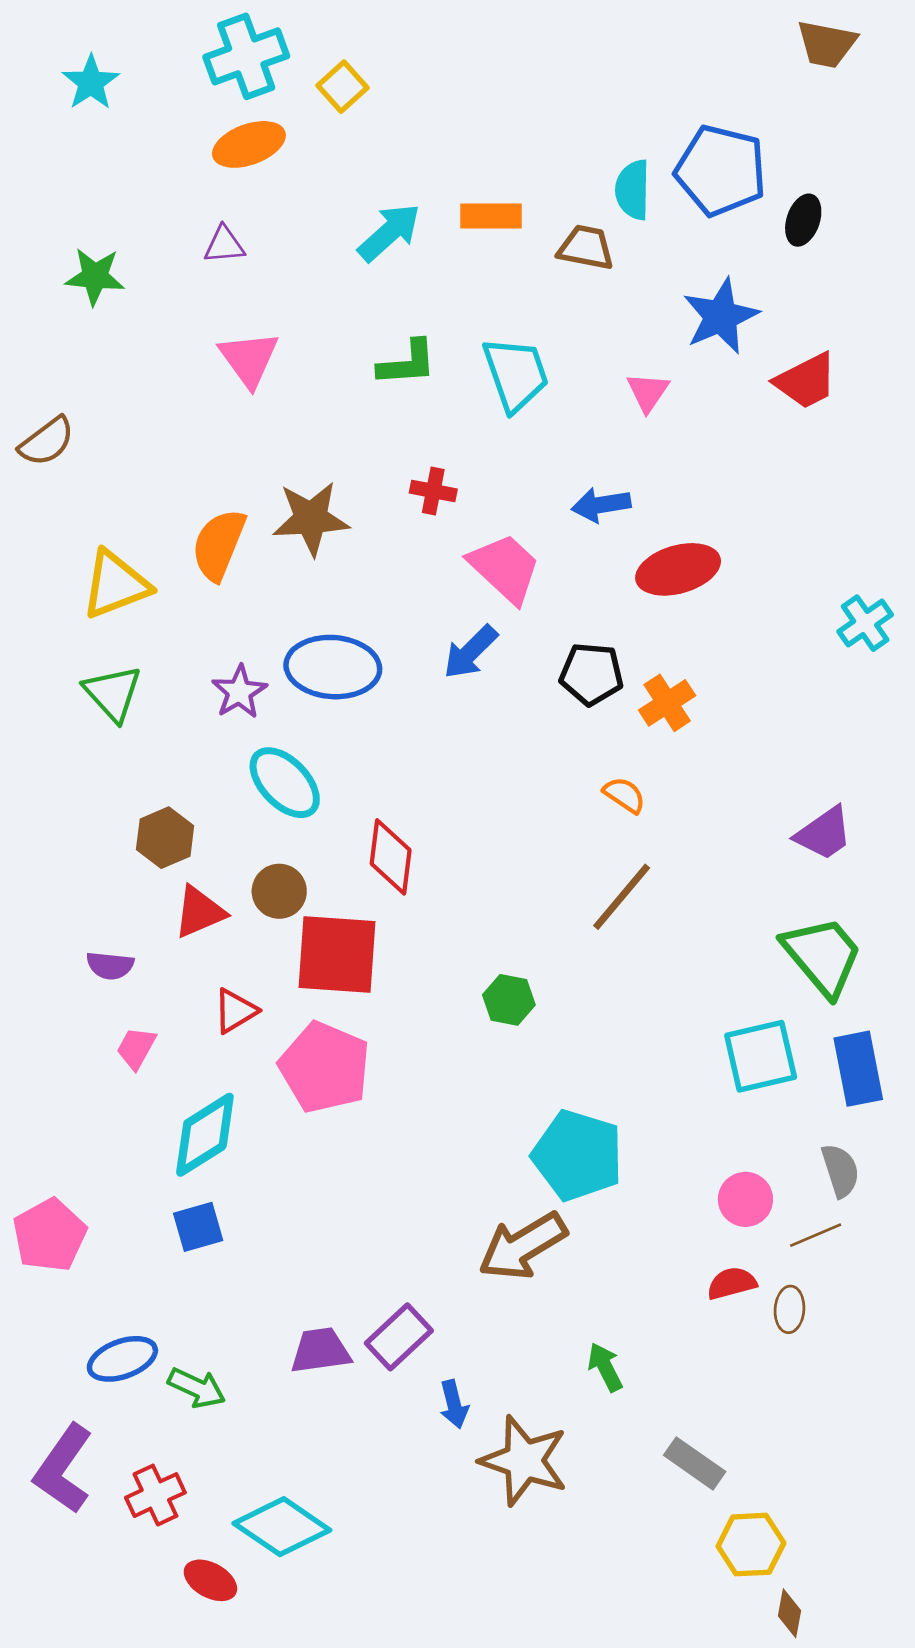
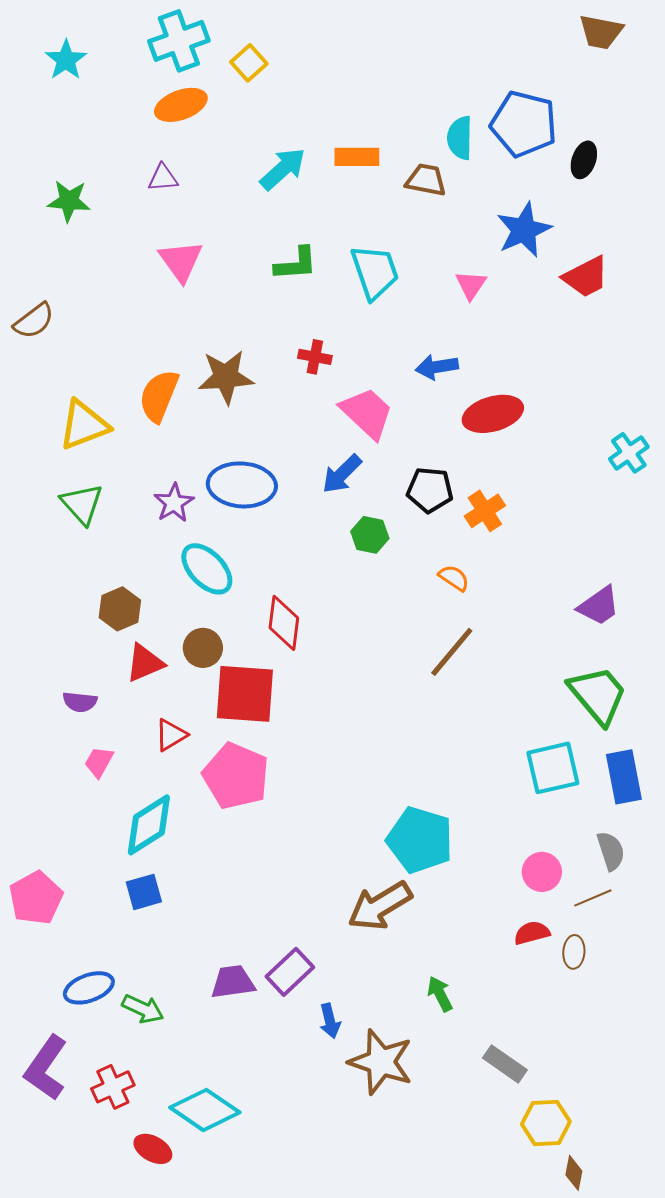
green hexagon: (509, 1000) -> (370, 535), moved

